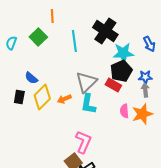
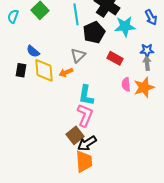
black pentagon: (121, 71) -> (94, 32), moved
gray triangle: (86, 82) -> (78, 55), moved, size x0.7
yellow diamond: (42, 97) -> (44, 70), turned -50
cyan L-shape: (88, 104) -> (86, 95), moved

